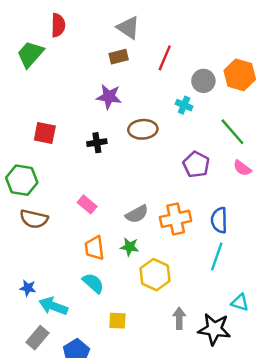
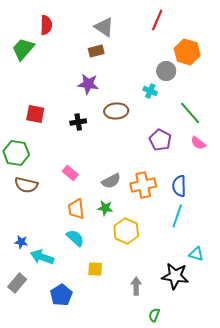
red line: (165, 58) -> (157, 20), moved
orange hexagon: (240, 75) -> (187, 52), moved
gray arrow: (179, 318) -> (136, 286), moved
gray rectangle: (38, 338) -> (17, 283), moved

